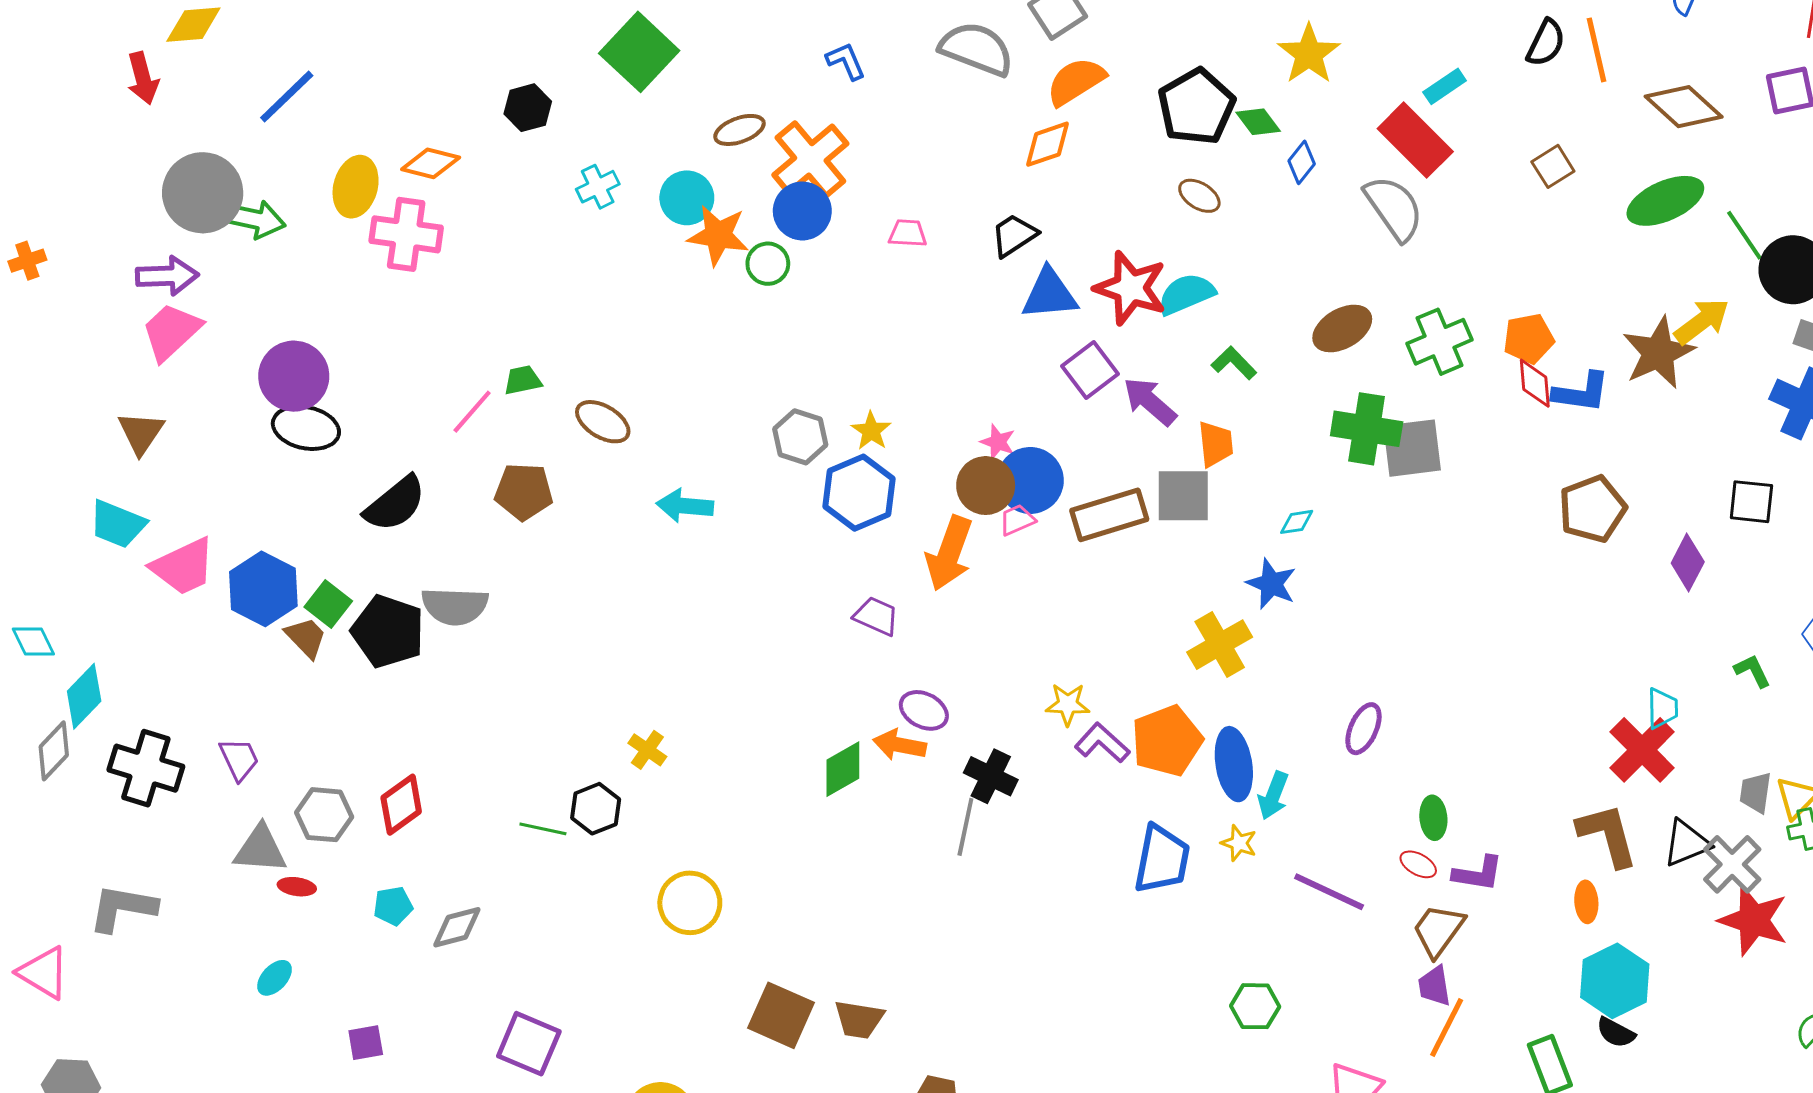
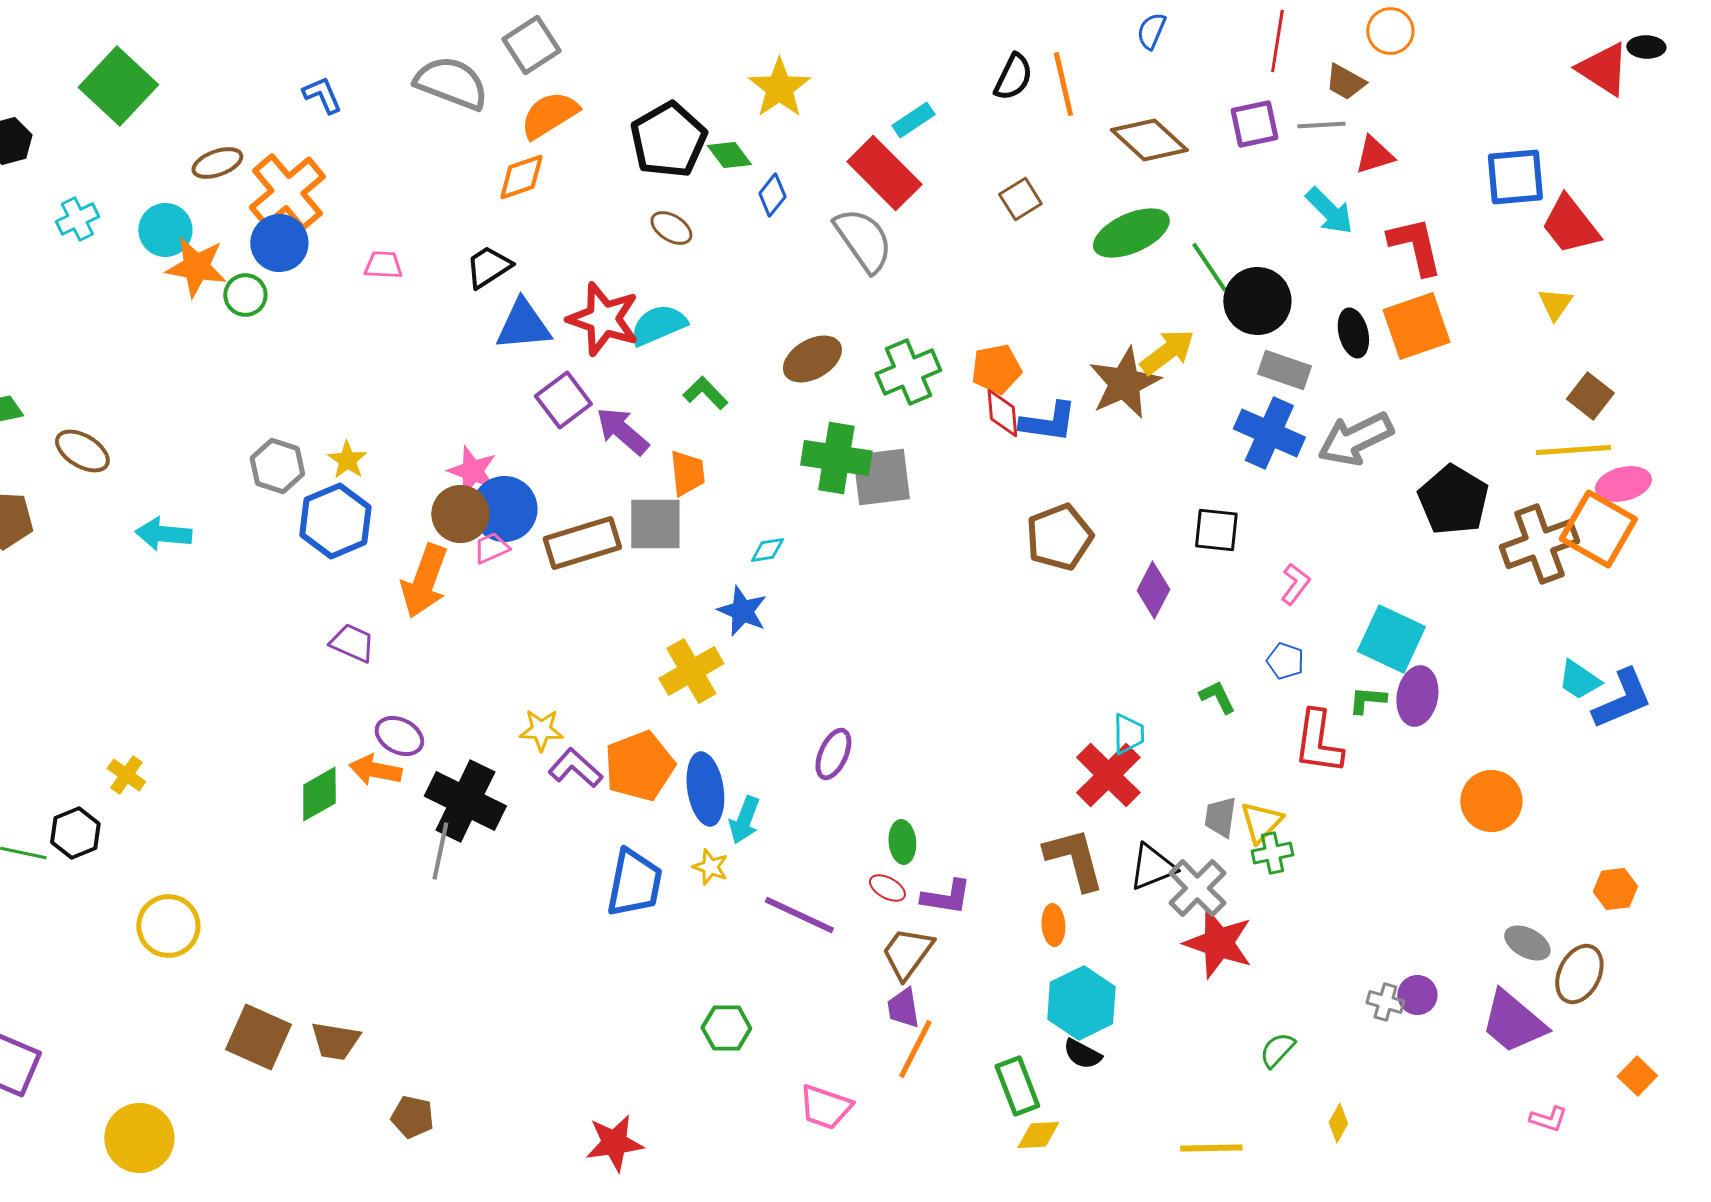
pink star: (998, 442) -> (472, 471), size x1.4
black cross: (991, 776) -> (465, 801), size x1.5

